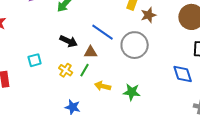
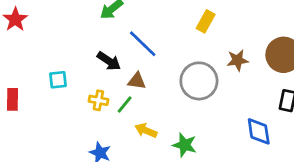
brown star: (148, 15) -> (238, 60), moved
blue line: (103, 32) -> (143, 44), moved
yellow cross: (66, 70) -> (98, 100), turned -32

